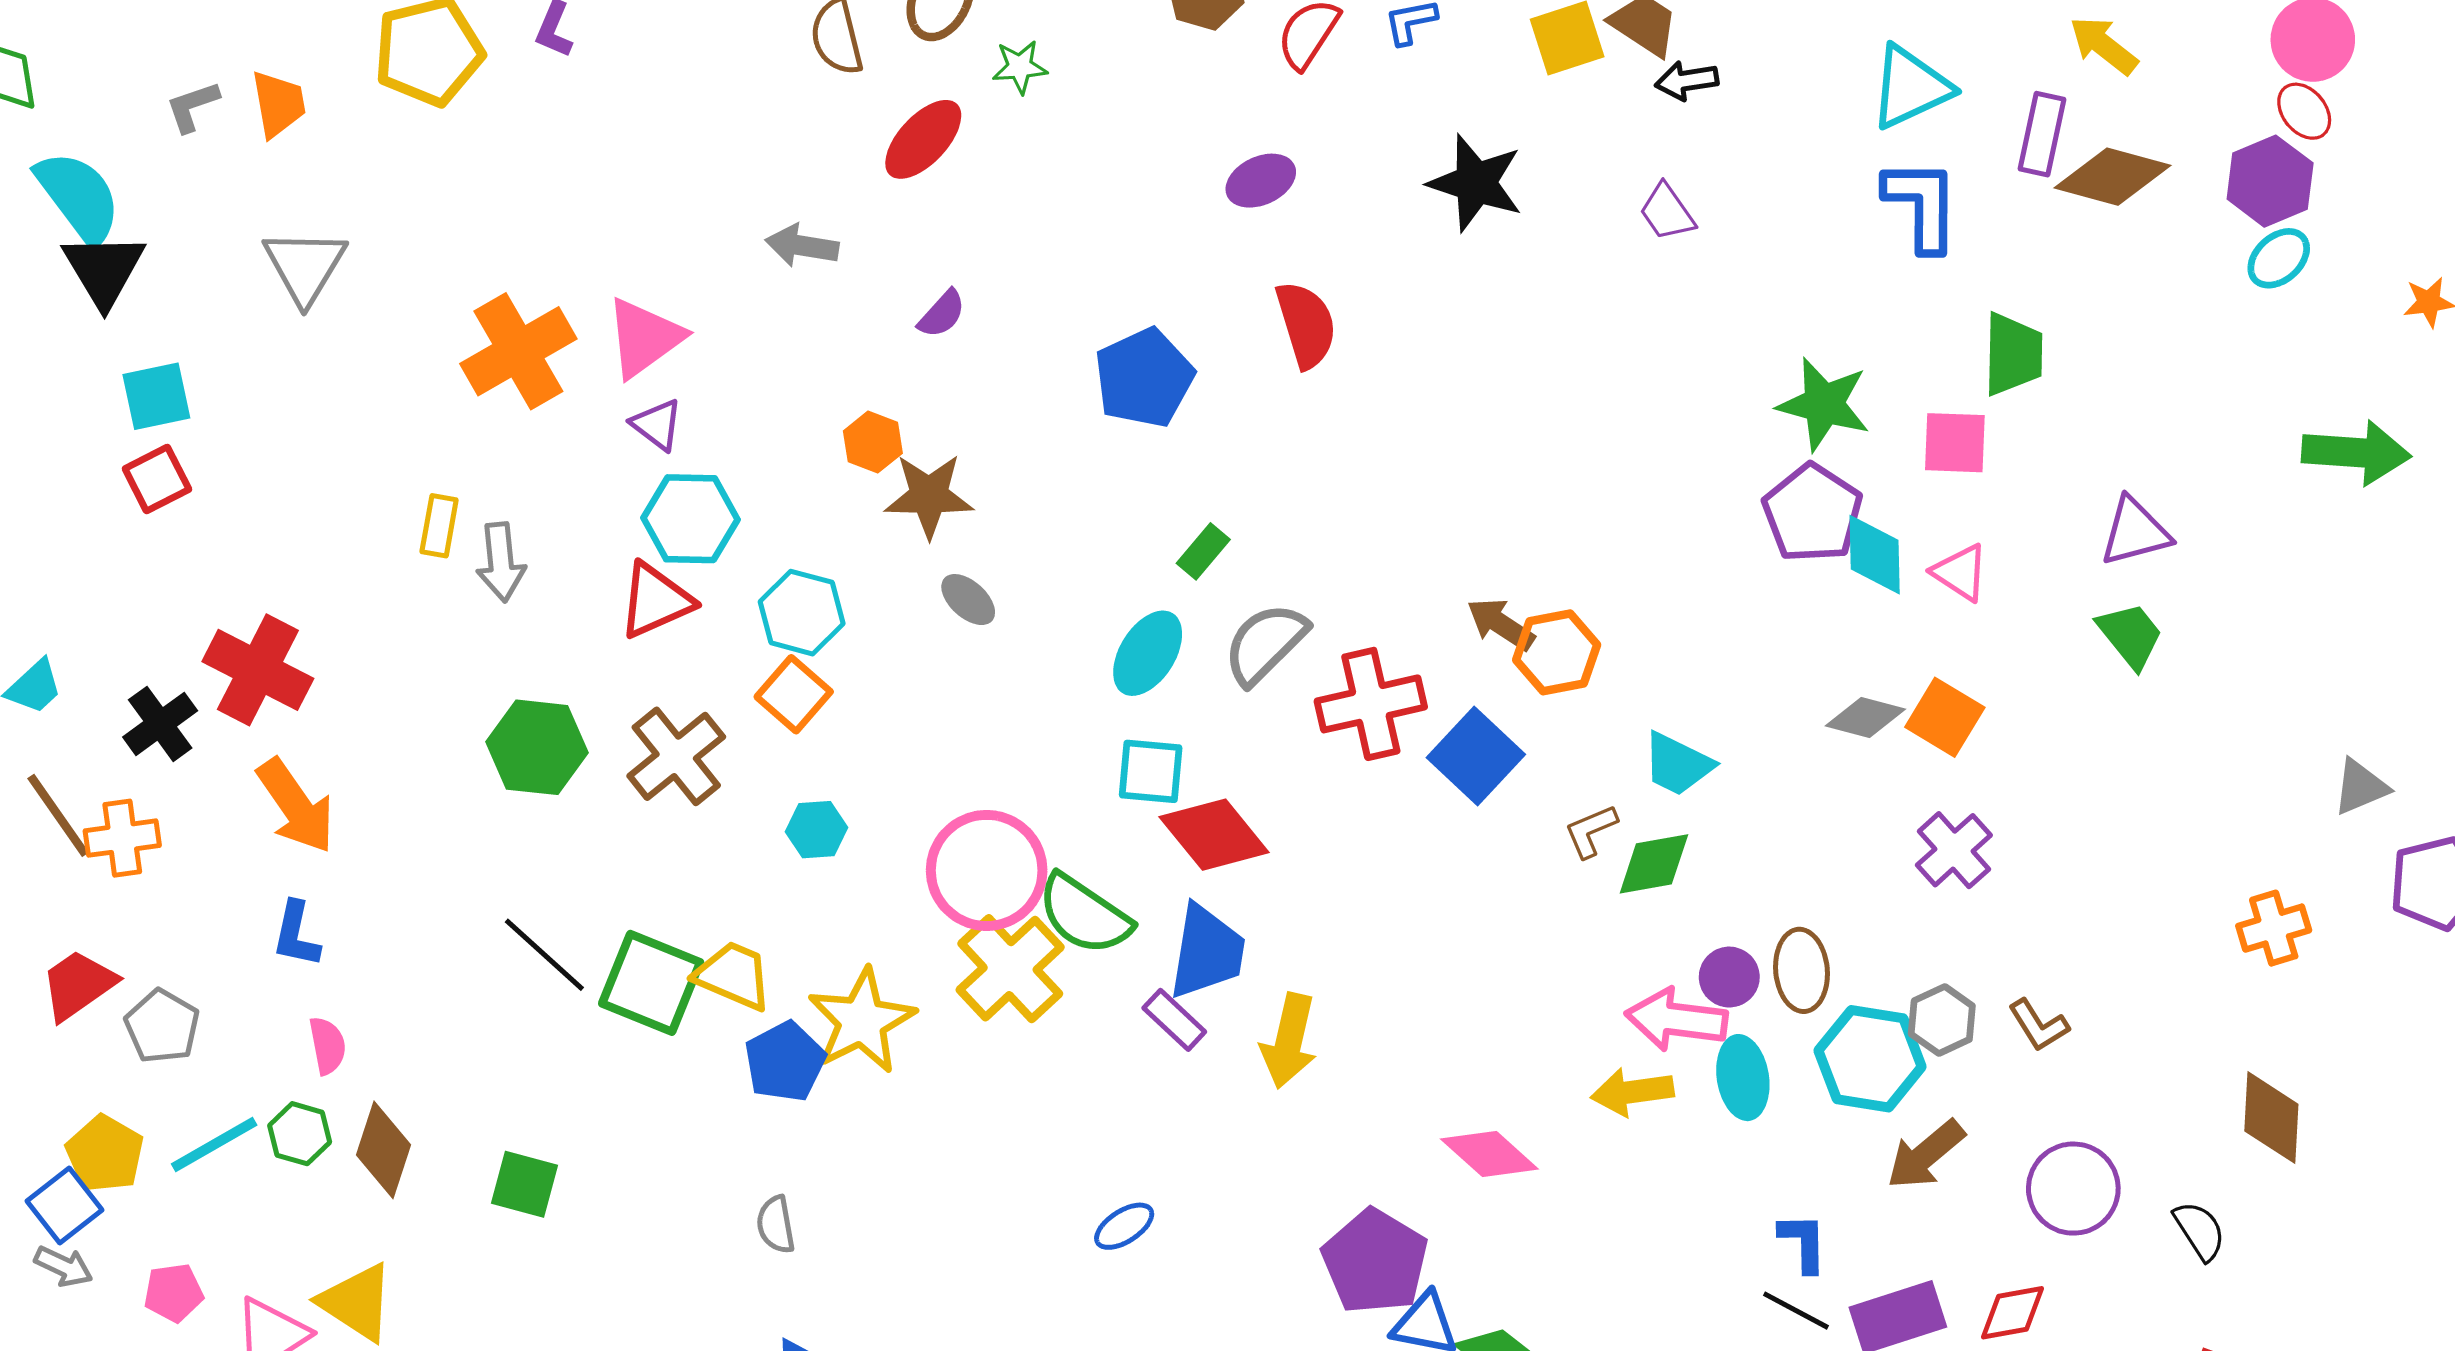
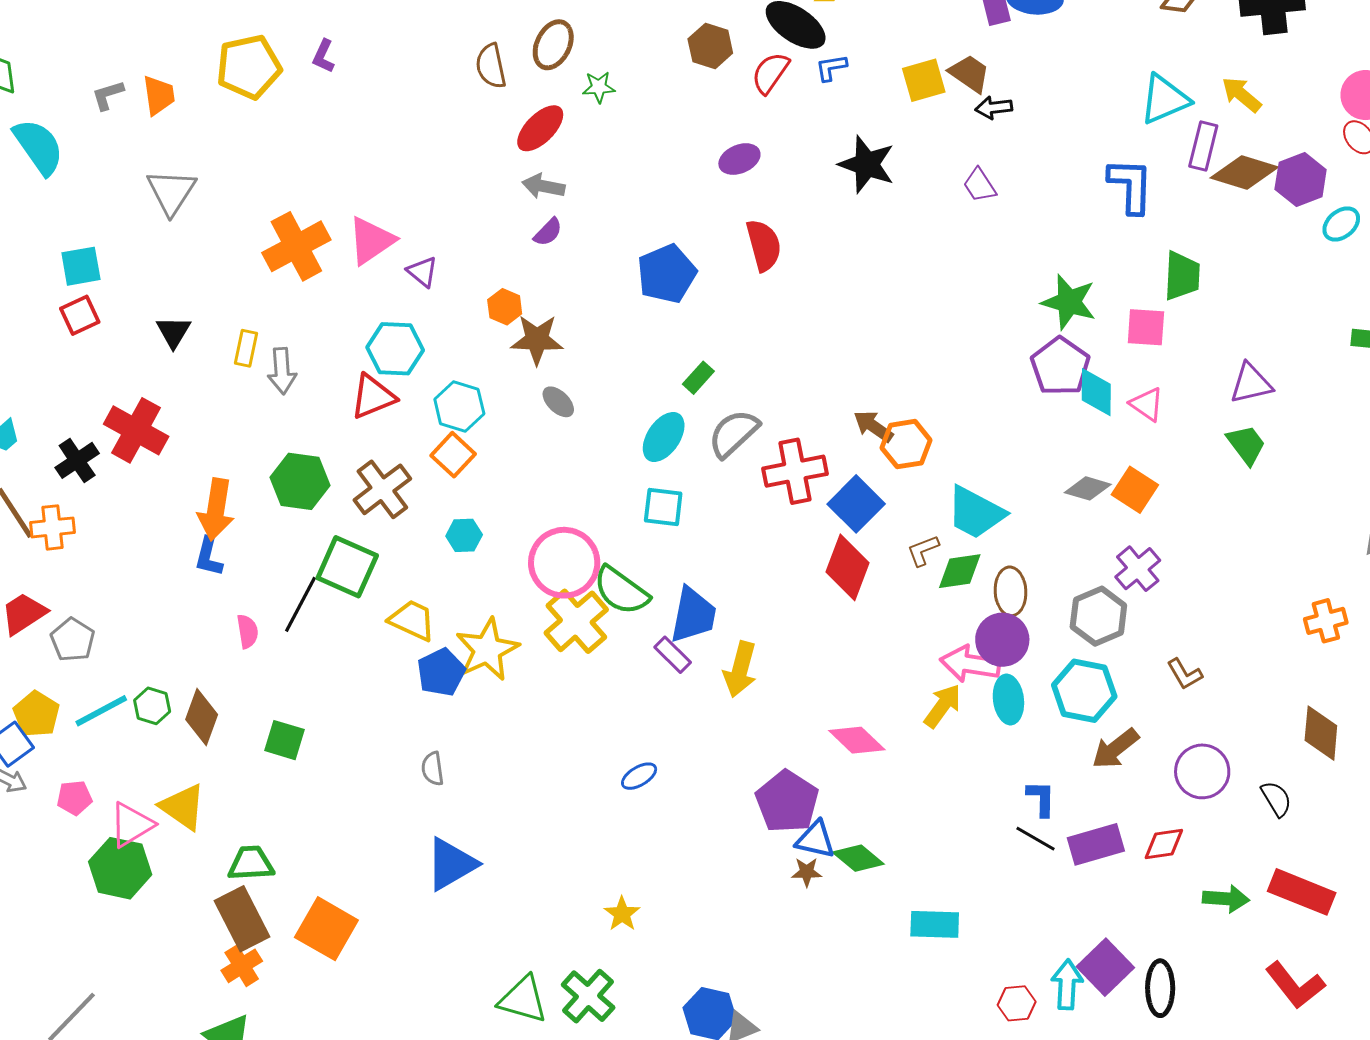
cyan triangle: (1910, 87) -> (1165, 99), moved
purple hexagon: (2270, 181) -> (1301, 179), moved
gray arrow: (802, 246) -> (543, 186), moved
black triangle: (104, 270) -> (173, 332), moved, size x0.7
purple triangle: (657, 425) -> (422, 272), moved
cyan trapezoid: (1678, 764) -> (976, 513), size x1.4
orange arrow: (296, 806) -> (216, 509), moved, turned 42
red diamond: (1214, 835) -> (848, 567), moved, turned 58
blue L-shape: (296, 934) -> (209, 557), moved
black line: (544, 955) -> (301, 604), turned 74
brown ellipse: (1802, 970) -> (1011, 591), moved
purple circle: (1729, 977) -> (1002, 640), size x1.5
green square: (651, 983) -> (347, 567), moved
gray hexagon: (1942, 1020) -> (1098, 616), moved, size x1.4
pink semicircle: (327, 1046) -> (247, 631), moved
yellow arrow: (1632, 1092) -> (943, 706), turned 132

